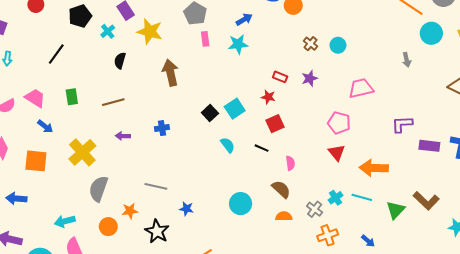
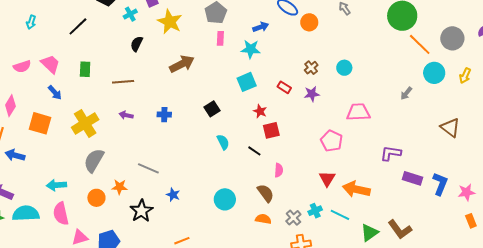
brown cross: (310, 44) -> (311, 68), moved
gray arrow: (407, 60) -> (406, 93), turned 40
brown arrow: (170, 73) -> (182, 64), turned 65
red star: (268, 97) -> (260, 111), moved
cyan square: (235, 109) -> (247, 82), moved
red triangle: (337, 153) -> (327, 179), moved

